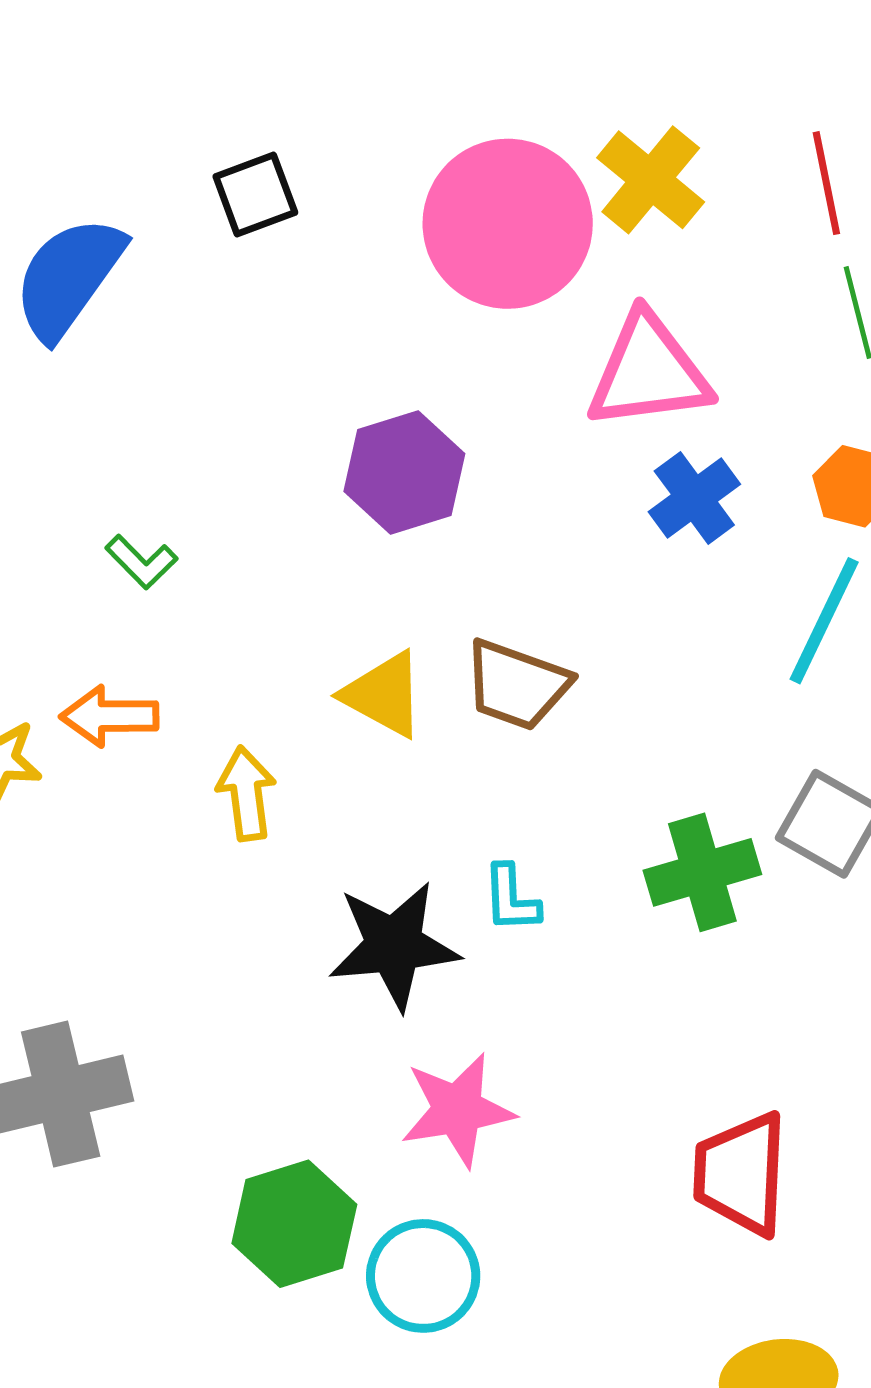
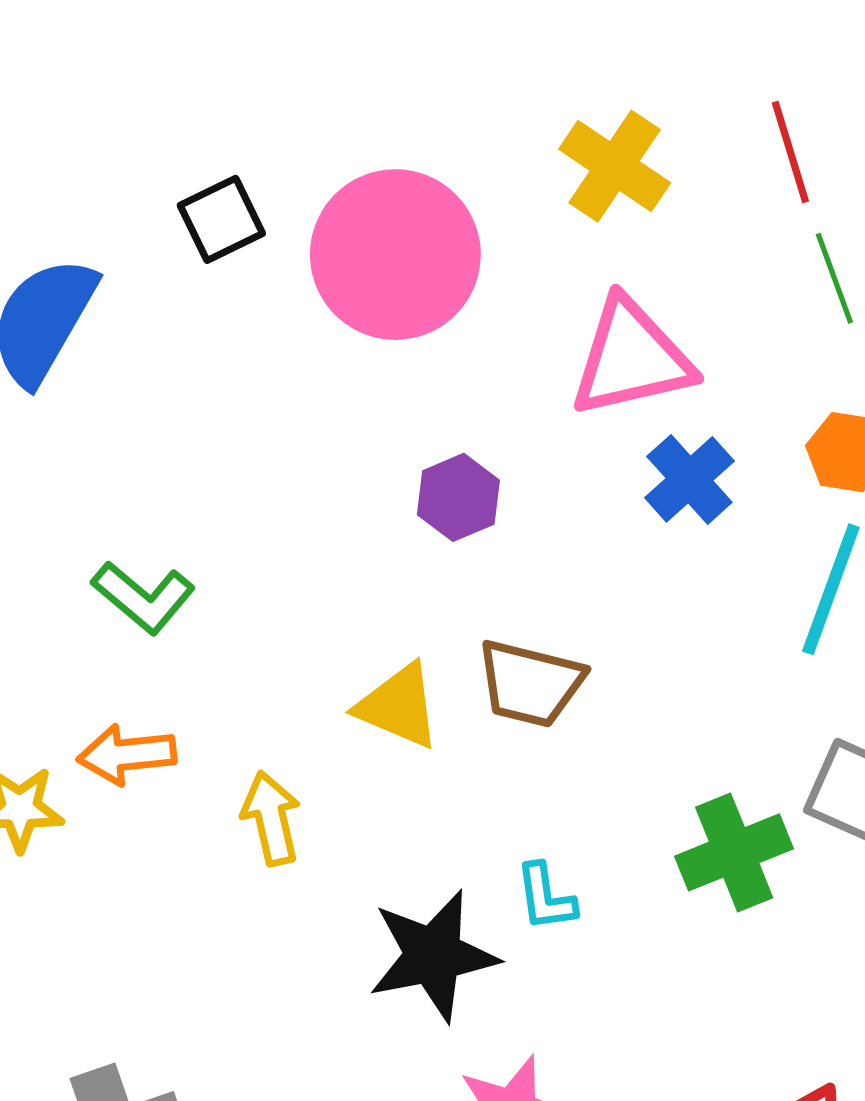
pink circle: (508, 224) -> (395, 255), moved
purple hexagon: (404, 472) -> (458, 497), moved, size x0.7
green L-shape: (141, 562) -> (144, 597), size x1.4

